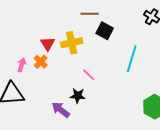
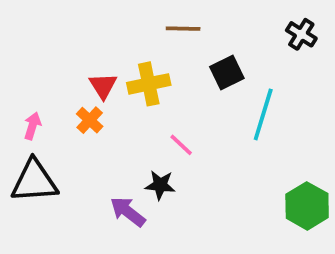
black square: (105, 31) -> (227, 72), moved, turned 36
pink arrow: (22, 65) -> (32, 126), moved

